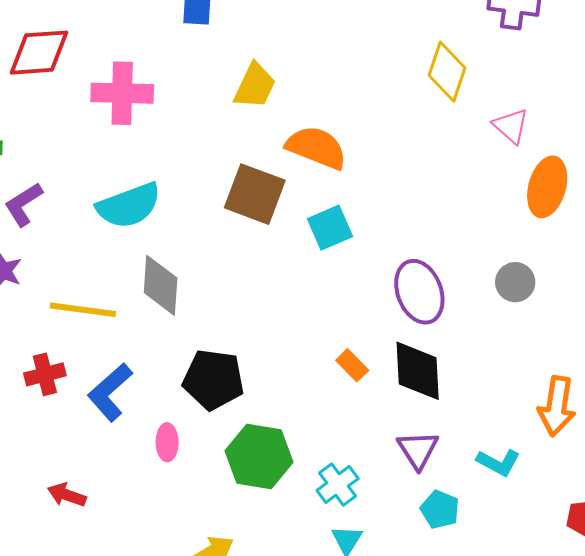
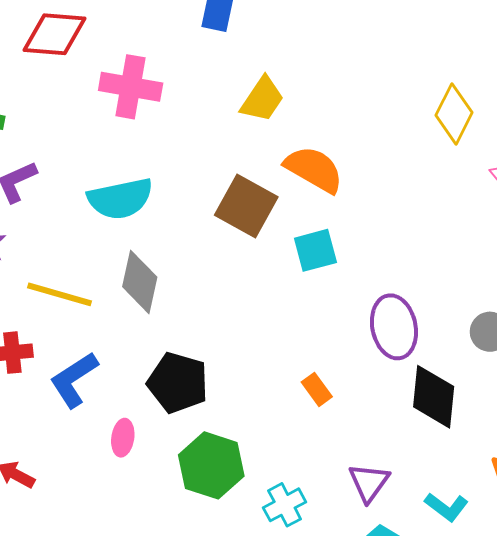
black diamond: (418, 371) -> (434, 397), moved

